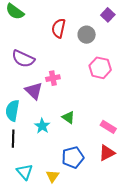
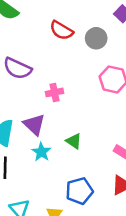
red semicircle: (59, 28) -> (61, 30), turned -72
purple triangle: (34, 91) -> (34, 125), moved

